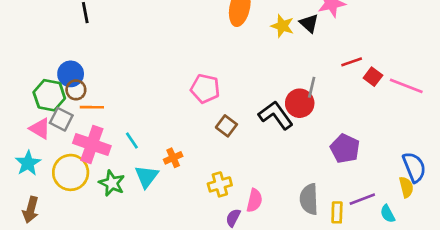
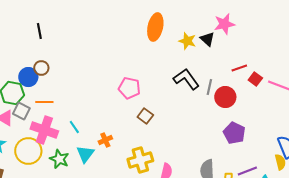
brown circle: (76, 90) -> (41, 68), moved
red circle: (300, 103) -> (225, 97), moved
black L-shape: (276, 115) -> (186, 79), moved
yellow cross: (220, 184) -> (140, 160), size x1.4

